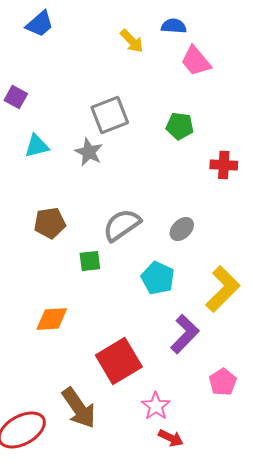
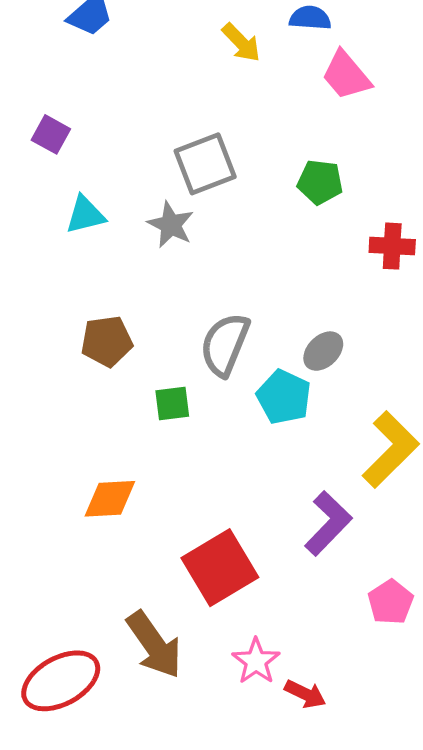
gray semicircle: (122, 225) -> (225, 344), turned -33
cyan pentagon: (158, 278) -> (284, 397), moved
pink star: (156, 406) -> (256, 661), moved

